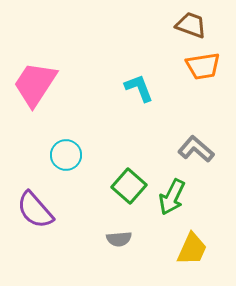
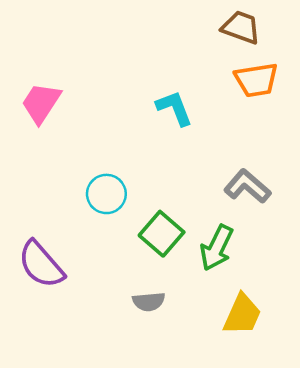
pink trapezoid: (35, 84) -> (41, 103), size x0.7
cyan circle: (66, 155) -> (106, 194), moved

